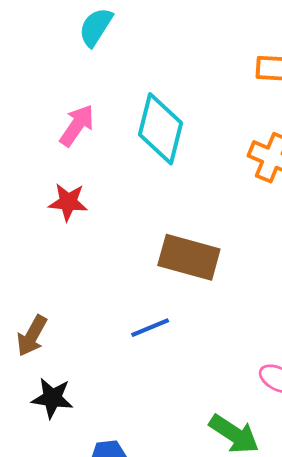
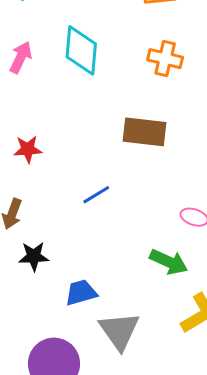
red star: (68, 202) -> (28, 149), moved
brown rectangle: (189, 257) -> (144, 132), moved

